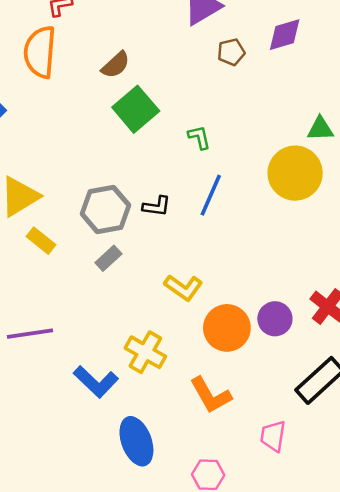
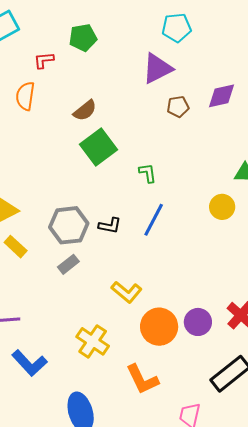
orange semicircle: (40, 52) -> (25, 96), size x0.7
yellow circle: (295, 173) -> (222, 207), size x0.6
blue L-shape: (96, 382) -> (29, 363), moved

